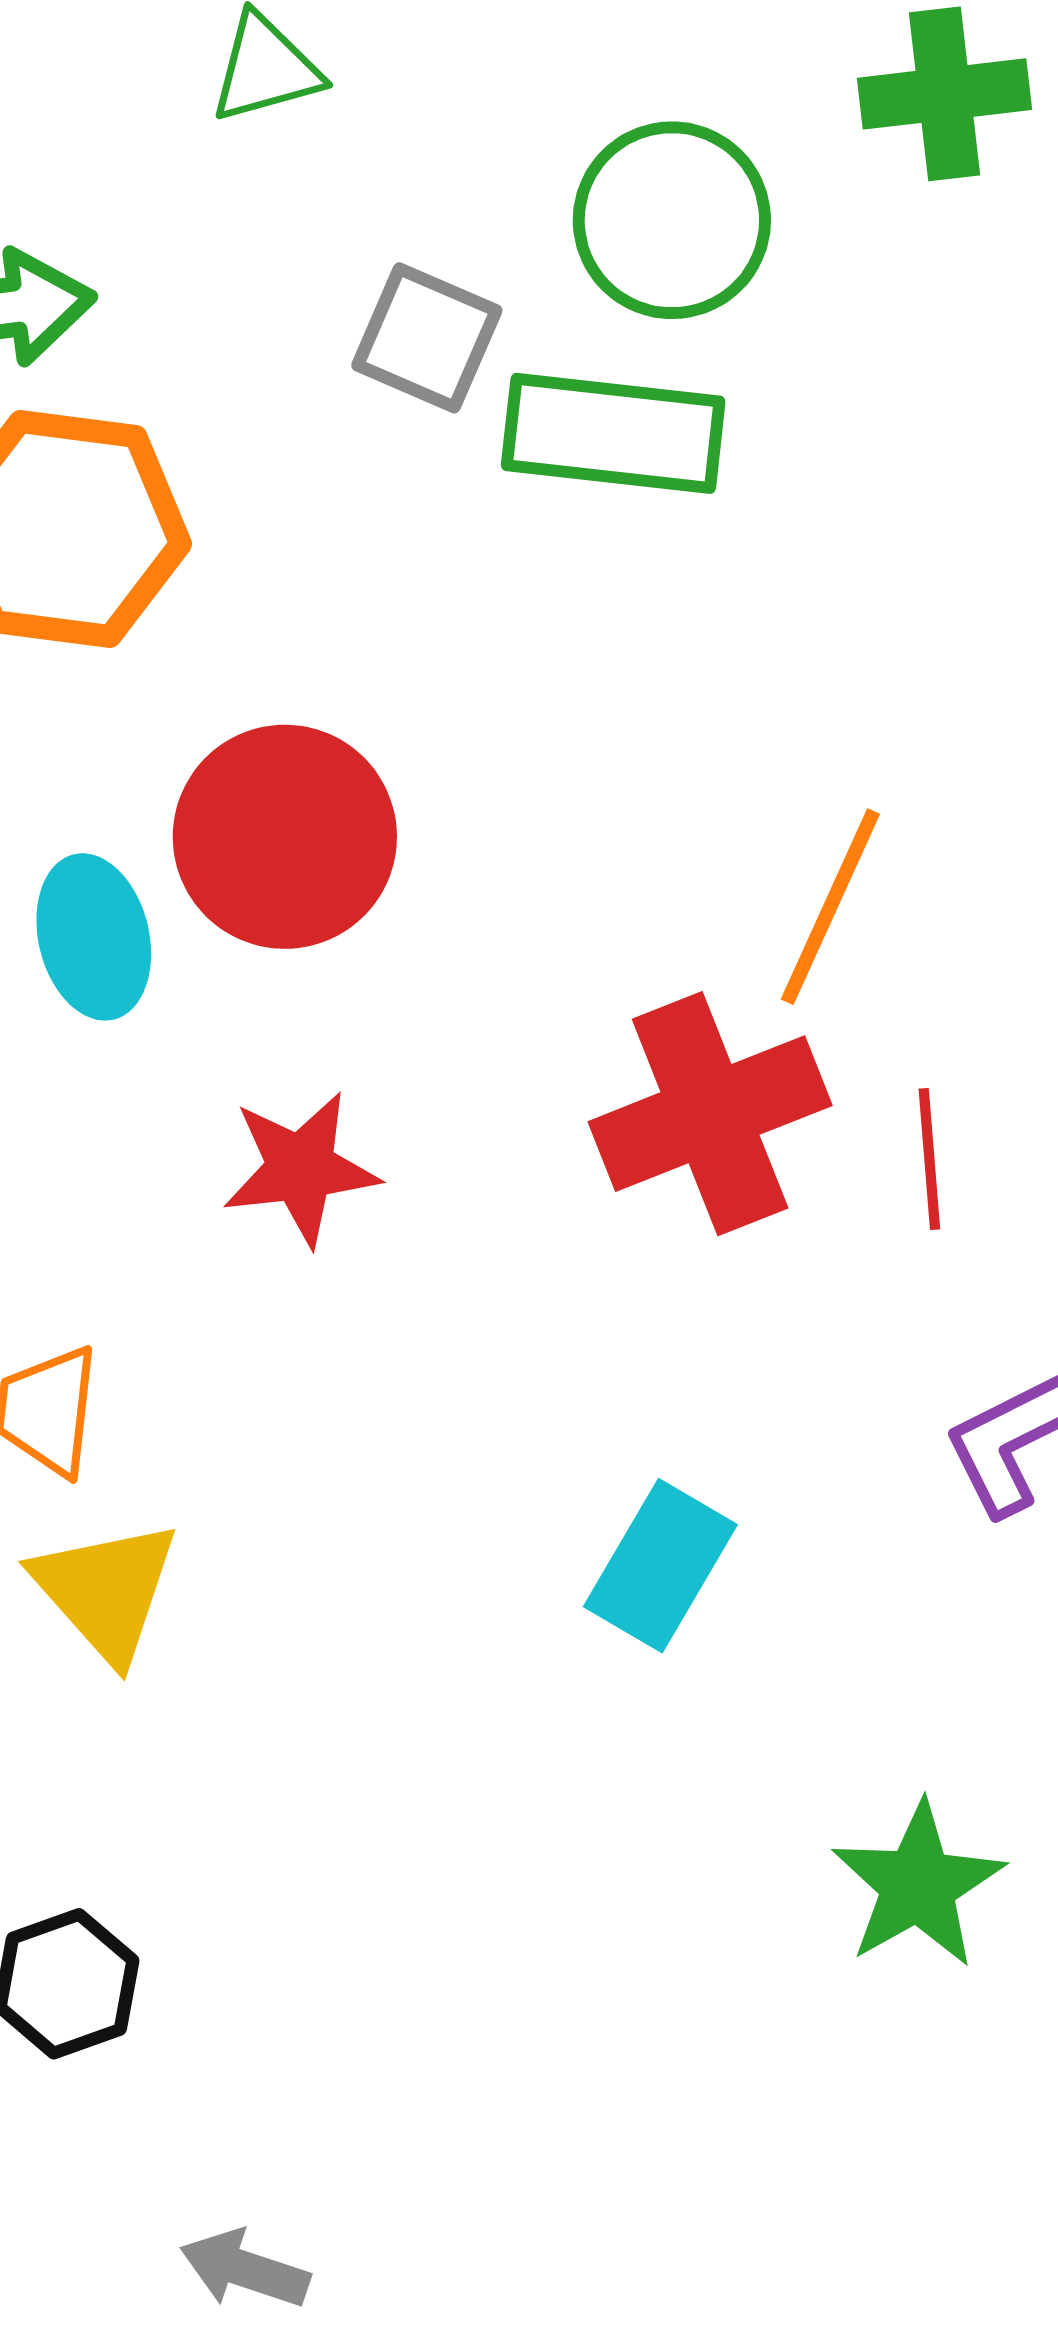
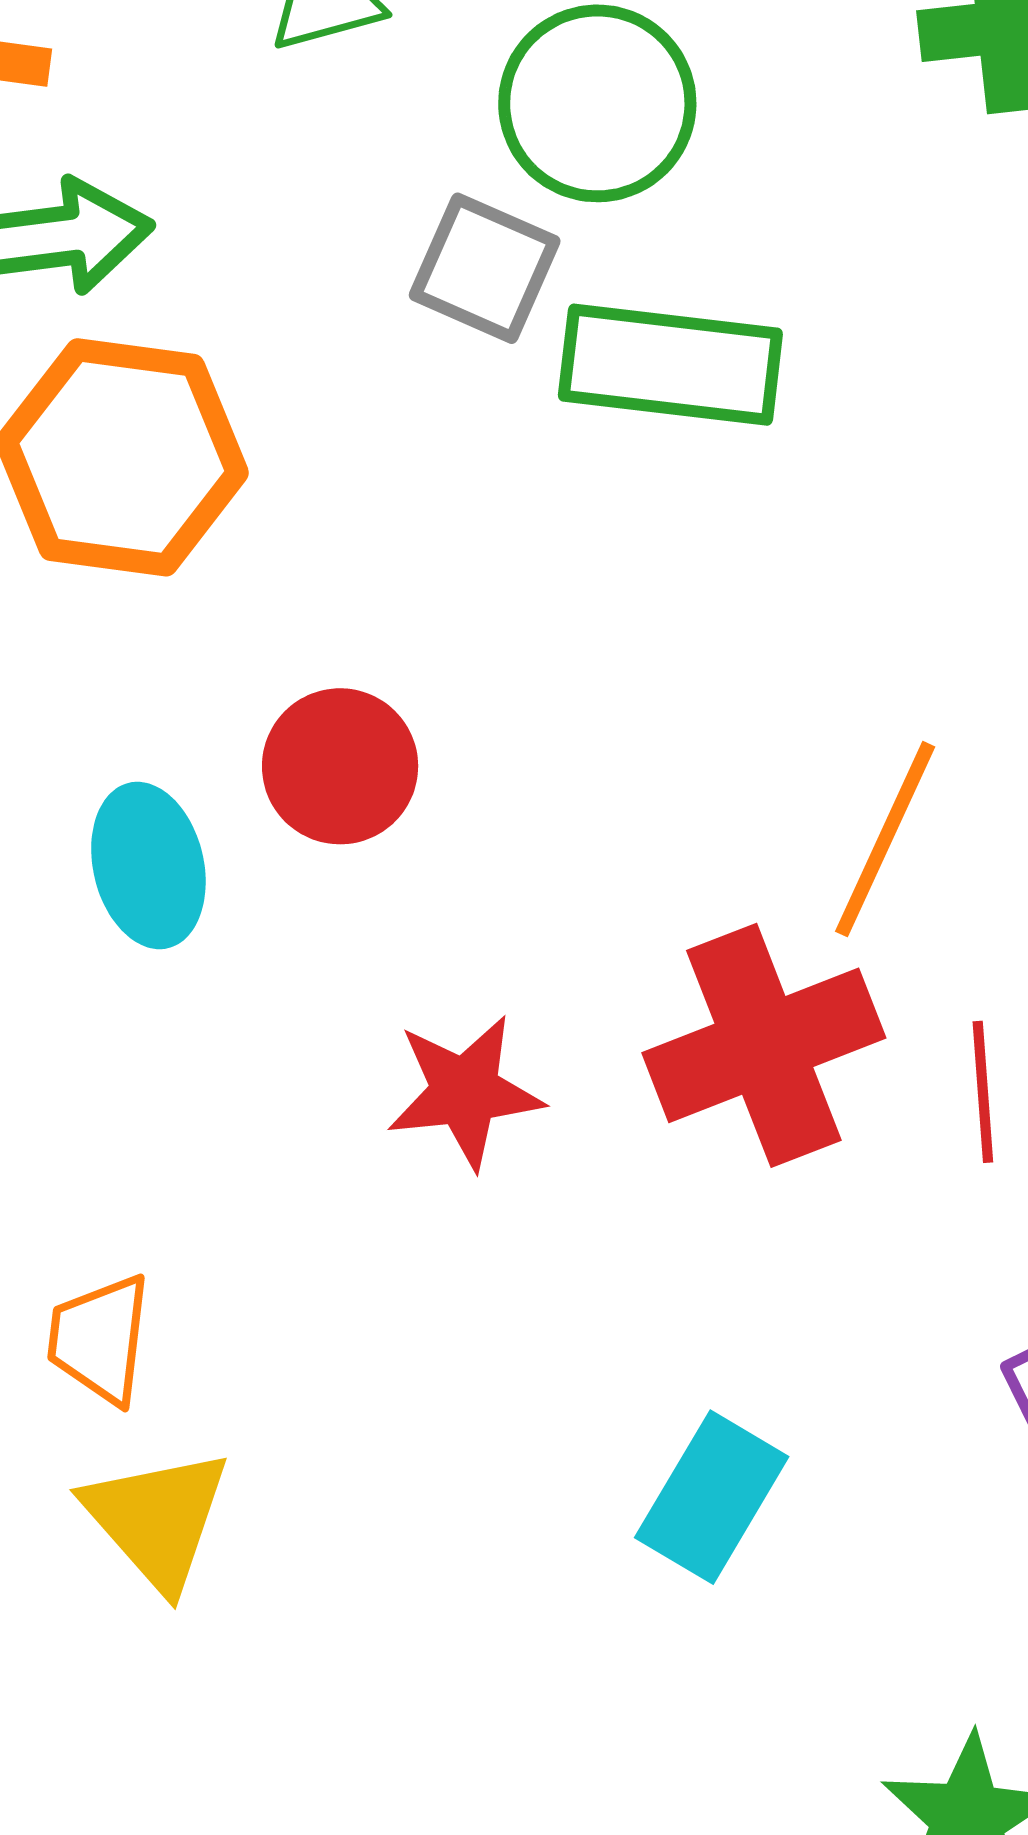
green circle: (672, 220) -> (597, 103), moved
red circle: (285, 837) -> (340, 766), size x0.7
red star: (301, 1168) -> (465, 1092), moved

